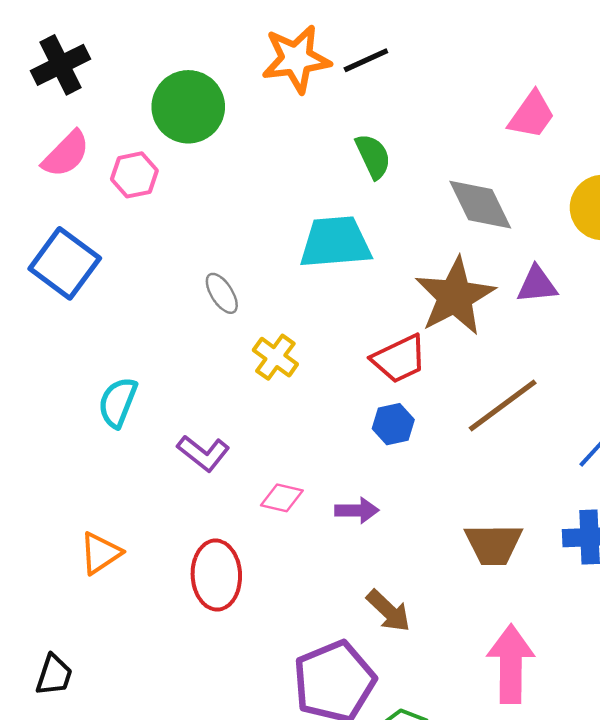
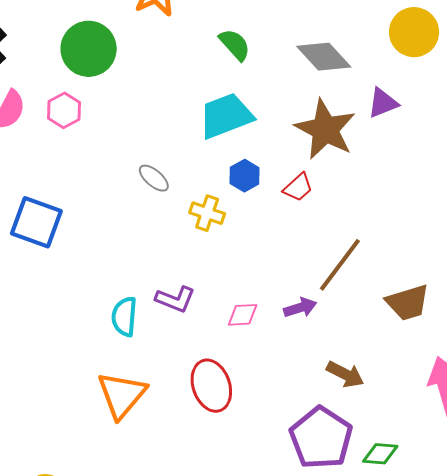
blue square: (65, 263) -> (36, 222), moved
red trapezoid: (399, 359) -> (298, 187), size x0.7
cyan semicircle: (118, 402) -> (124, 317), moved
brown line: (503, 406) -> (340, 265), moved
blue hexagon: (393, 424) -> (245, 176), moved
orange triangle: (100, 553) -> (122, 395), size x1.5

